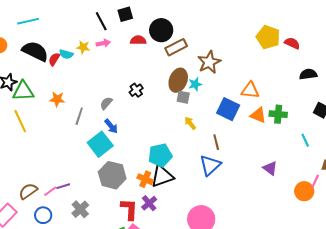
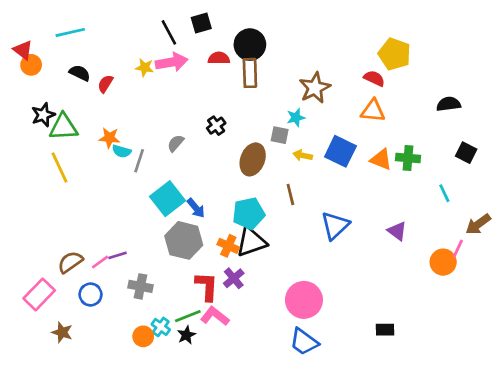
pink arrow: (103, 43) -> (172, 62), size x1.6
red semicircle: (292, 43) -> (374, 78), moved
brown rectangle: (176, 47) -> (250, 73), moved, turned -65
black semicircle: (35, 51) -> (80, 73), size x0.6
cyan semicircle: (66, 54) -> (122, 151), moved
brown ellipse: (178, 80) -> (253, 159), moved
orange triangle: (250, 90) -> (373, 111), moved
yellow arrow: (190, 123) -> (303, 155), moved, turned -40
blue arrow: (111, 126) -> (196, 208), moved
brown line: (216, 142) -> (290, 195), moved
blue triangle: (210, 165) -> (335, 226), moved
gray cross: (80, 209) -> (140, 286), turned -36

